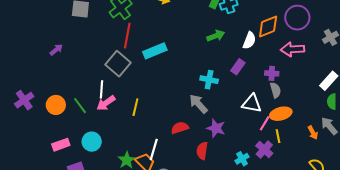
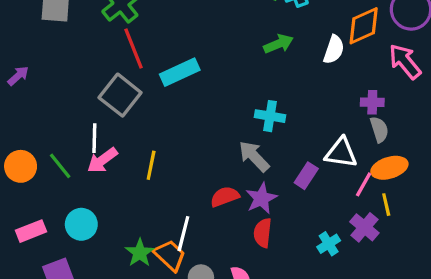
red line: (127, 36) -> (134, 49), turned -30
pink arrow: (292, 49) -> (405, 61), turned 55
purple rectangle: (238, 67) -> (306, 176), moved
purple star: (216, 128) -> (261, 198), moved, turned 30

